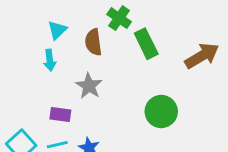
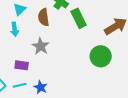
green circle: (161, 111) -> (101, 56), moved

